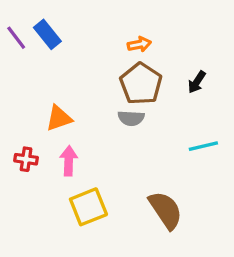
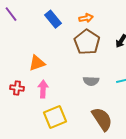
blue rectangle: (47, 34) -> (53, 19), moved
gray semicircle: (131, 118) -> (91, 81), moved

